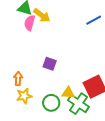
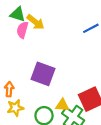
purple square: (50, 64) -> (43, 74), size x1.6

